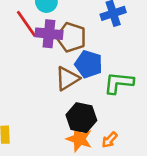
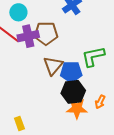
blue pentagon: (89, 64) -> (71, 72), moved

